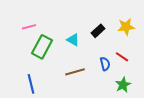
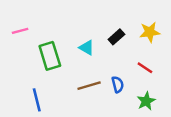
pink line: (29, 27) -> (20, 31), moved
green rectangle: (42, 47) -> (50, 56), turned -45
blue semicircle: (105, 64) -> (118, 84), moved

